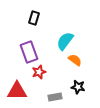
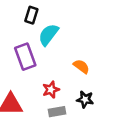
cyan semicircle: (65, 41) -> (48, 35), moved
red star: (39, 72) -> (51, 90), moved

